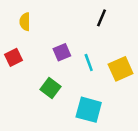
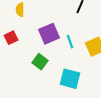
purple square: (62, 52) -> (49, 34), size x1.5

